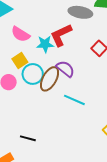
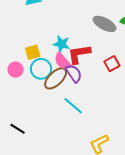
pink semicircle: (21, 34) -> (63, 61), moved
red L-shape: (61, 35) -> (79, 54), moved

